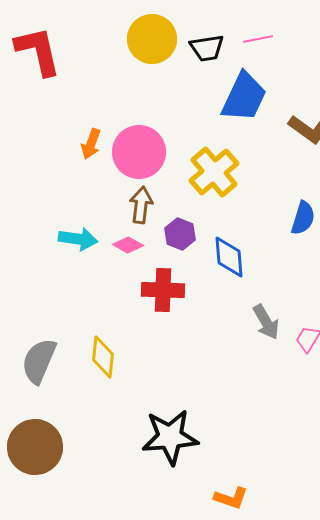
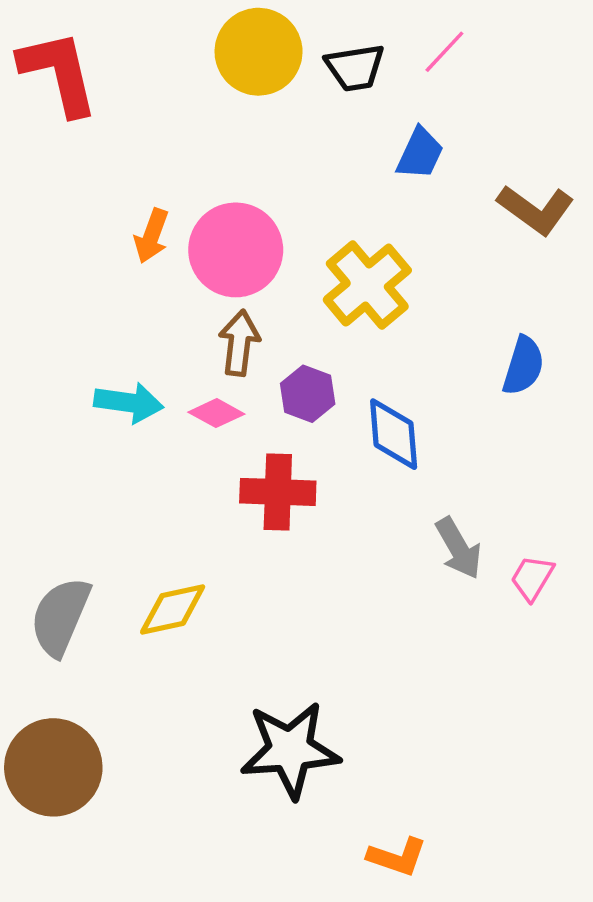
pink line: (258, 39) -> (444, 52), turned -36
blue trapezoid: (244, 97) -> (420, 153), size x0.6
yellow diamond: (103, 357) -> (173, 610), turned 72

